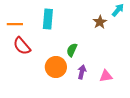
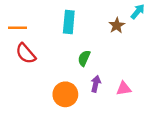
cyan rectangle: (48, 19) -> (69, 22), moved
orange circle: (56, 67) -> (65, 94), moved

